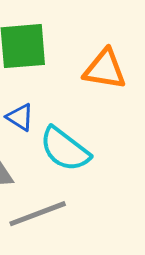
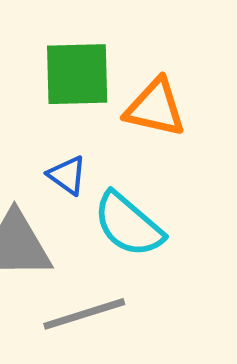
orange triangle: (105, 69) -> (155, 108), moved

